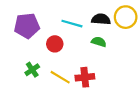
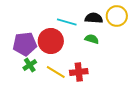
purple pentagon: (27, 26) -> (25, 44), moved
red circle: (55, 44) -> (51, 41), size x1.6

